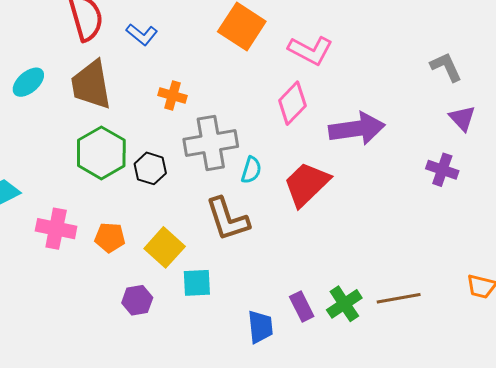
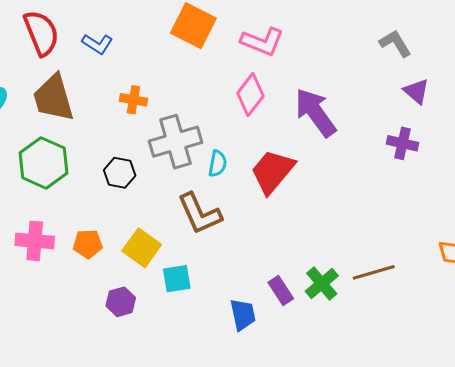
purple arrow: (357, 129) -> (315, 112), turned -112
green hexagon: (101, 153) -> (44, 163), moved

